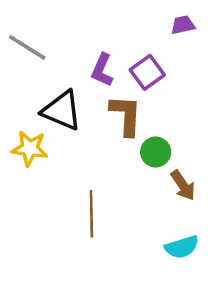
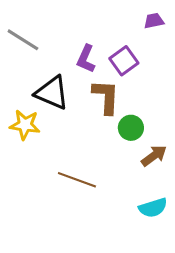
brown arrow: (183, 185) -> (154, 156), turned -92
brown line: (91, 214) -> (77, 180), turned -69

